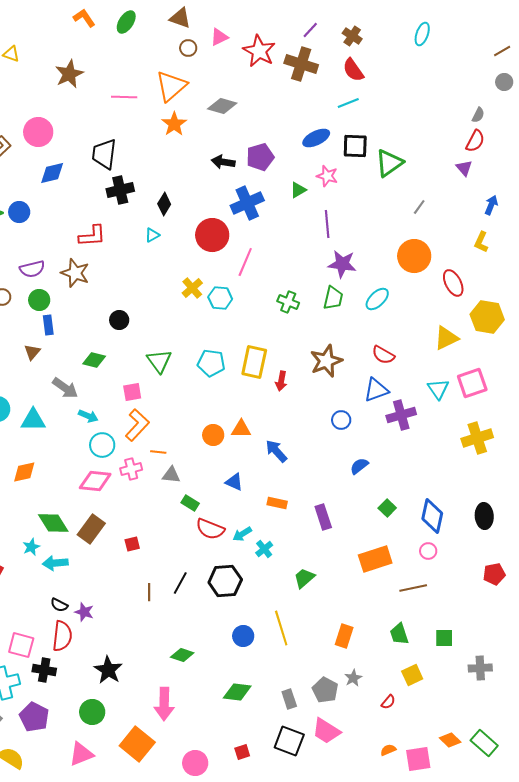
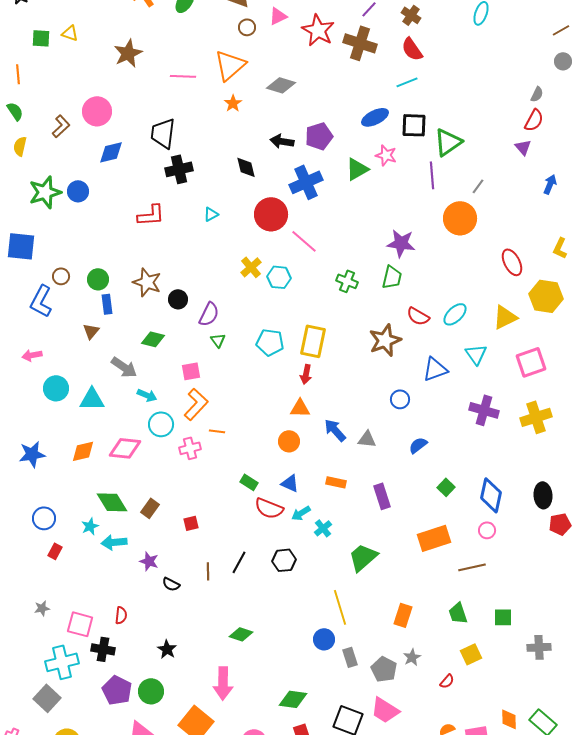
orange star: (174, 124) -> (233, 103), size x0.7
green triangle: (298, 190) -> (357, 169), size x1.4
black diamond: (164, 204) -> (246, 167), moved, turned -45
purple line: (327, 224) -> (432, 175), moved
yellow L-shape: (481, 242) -> (560, 248), moved
orange circle: (414, 256) -> (460, 218), moved
pink line: (245, 262) -> (304, 241), turned -72
purple semicircle: (32, 269) -> (209, 314), moved, turned -50
brown star: (75, 273) -> (147, 282), moved
cyan ellipse: (377, 299) -> (455, 314), moved
red semicircle: (383, 355) -> (418, 316), moved
green triangle: (159, 361) -> (218, 340), size x0.6
red arrow: (281, 381) -> (306, 374), moved
cyan triangle: (438, 389) -> (476, 354), moved
purple cross: (401, 415) -> (484, 410), moved, turned 32
orange circle: (213, 435) -> (289, 441), moved
gray triangle: (171, 475) -> (367, 439), moved
pink diamond: (95, 481) -> (125, 448), moved
blue triangle: (234, 482) -> (290, 483), moved
brown rectangle: (91, 529) -> (150, 508), size x0.7
red pentagon: (494, 574) -> (560, 524), moved
green trapezoid: (304, 578) -> (363, 557), size x1.4
black hexagon: (225, 581) -> (284, 560), size x0.7
black semicircle: (59, 605) -> (171, 584), moved
purple star: (84, 612) -> (149, 561), moved
red semicircle: (62, 636) -> (121, 615), size x0.6
blue circle: (243, 636) -> (324, 639), moved
black star: (108, 670) -> (167, 649), size x0.7
green diamond: (237, 692) -> (293, 699), moved
gray rectangle: (289, 699) -> (350, 657), moved
purple pentagon: (34, 717) -> (117, 690), moved
orange diamond: (450, 740) -> (509, 719), turned 45

